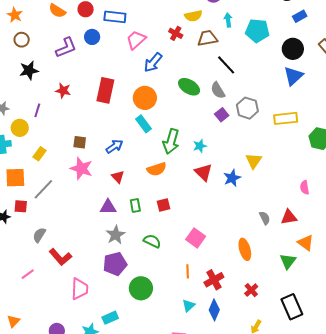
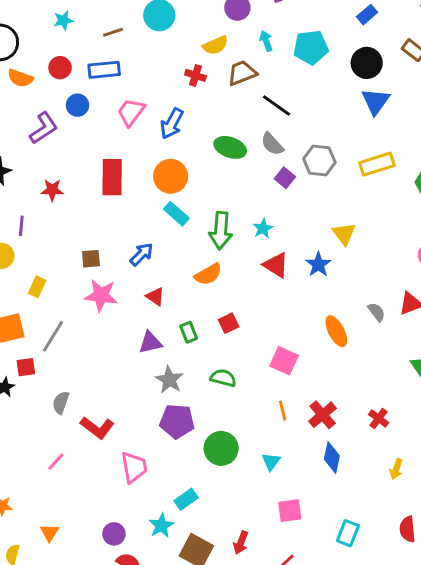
pink trapezoid: (136, 40) -> (131, 112), moved
orange ellipse: (245, 249) -> (336, 331), moved
purple pentagon: (115, 264) -> (177, 421), turned 30
cyan triangle: (189, 306) -> (271, 462), moved

